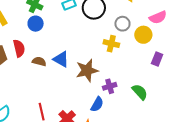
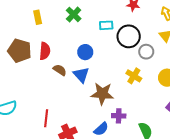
blue circle: (36, 24) -> (85, 52), moved
gray circle: (122, 24) -> (146, 52), moved

